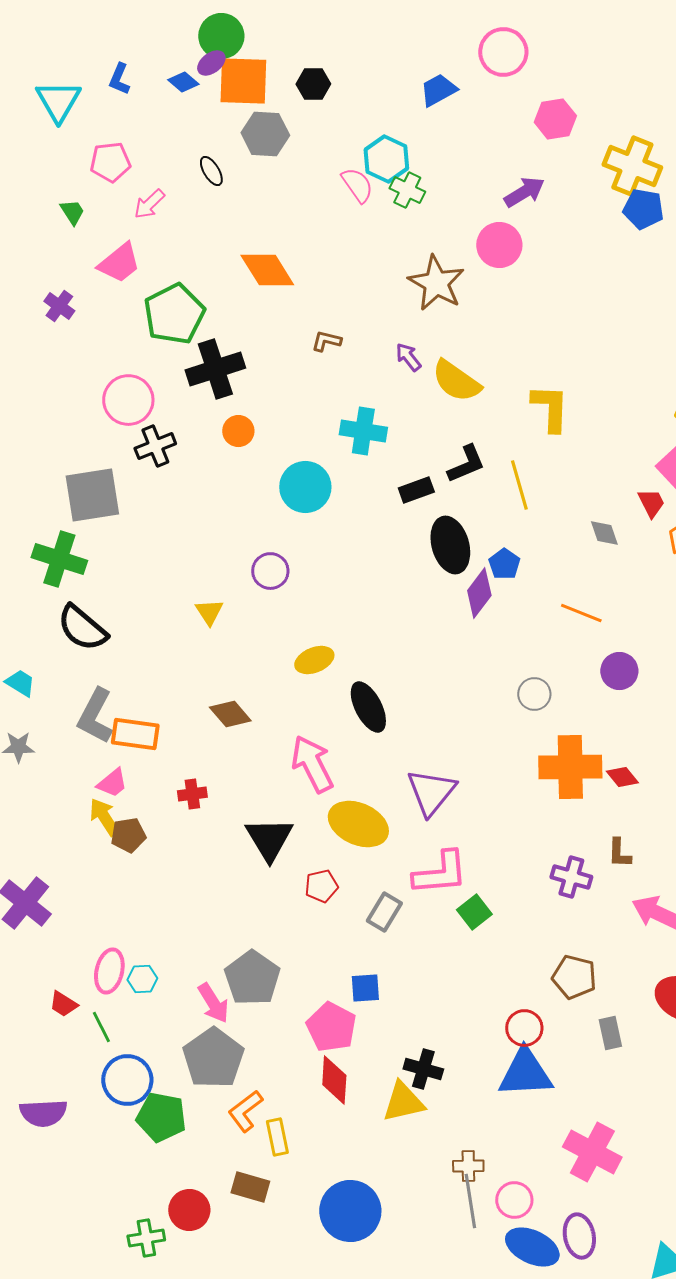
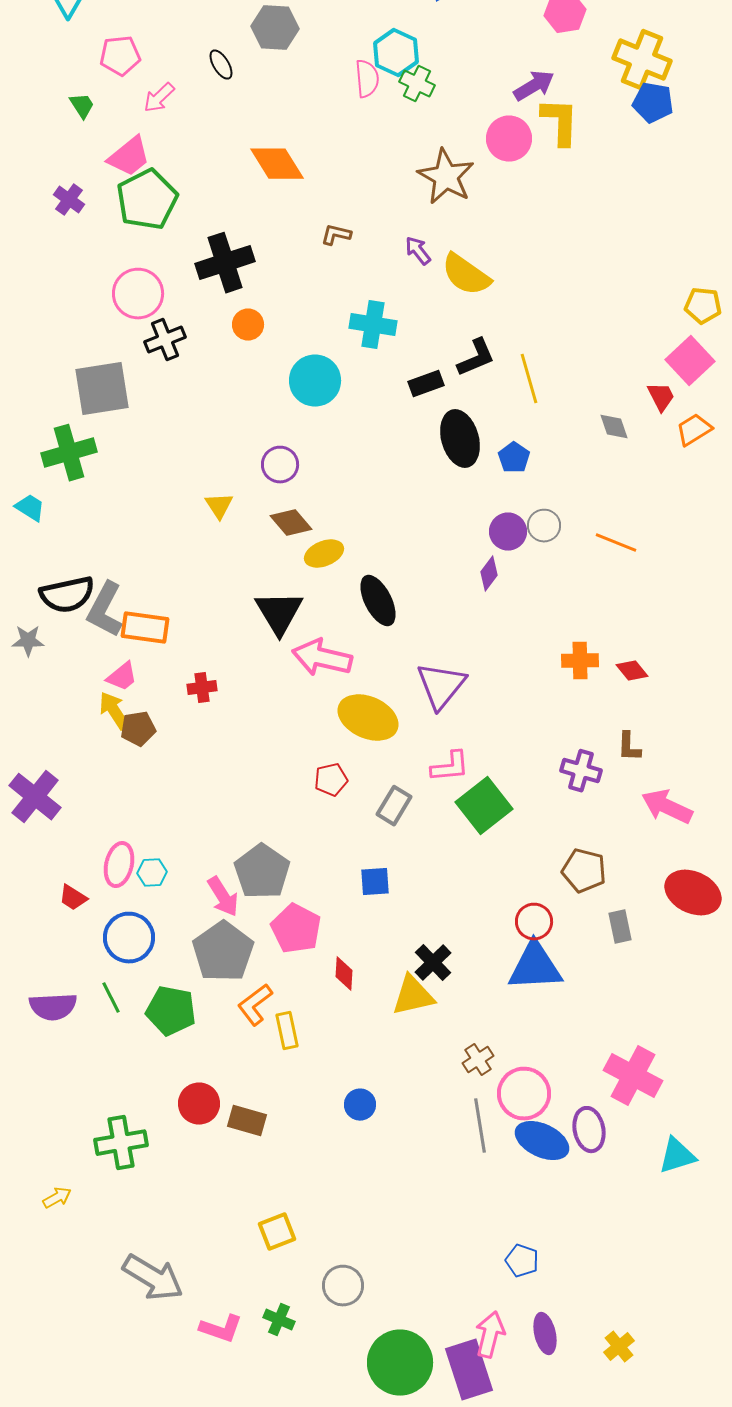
pink semicircle: (357, 185) -> (367, 79), turned 30
green pentagon: (174, 314) -> (147, 200), moved
yellow L-shape: (550, 408) -> (560, 122), moved
green cross: (59, 559) -> (69, 453), turned -34
purple diamond: (479, 593) -> (489, 574), moved, size x0.7
orange line: (581, 613) -> (616, 543), moved
black semicircle: (82, 628) -> (67, 595), moved, turned -52
purple circle: (619, 671) -> (508, 532), moved
cyan trapezoid: (20, 683) -> (30, 508), moved
gray circle: (534, 694) -> (544, 526), moved
brown diamond: (230, 714) -> (291, 523), moved
pink arrow: (312, 764) -> (322, 658), turned -50
orange cross: (570, 767) -> (580, 661), size x0.6
black triangle: (269, 839) -> (279, 613), moved
pink L-shape: (440, 873) -> (450, 767), size x0.7
green square: (474, 912) -> (484, 806), size x1.6
green line: (101, 1027) -> (111, 998), moved
pink pentagon: (331, 1027) -> (296, 929), moved
black cross: (423, 1069) -> (433, 963), turned 30
blue circle: (127, 1080) -> (129, 938), moved
red diamond: (334, 1080) -> (344, 974), size x0.7
pink cross: (592, 1152) -> (633, 1076), moved
brown cross: (468, 1166) -> (478, 1060), turned -32
brown rectangle: (250, 1187) -> (247, 1121), moved
pink circle: (514, 1200) -> (524, 1094), size x1.4
gray line: (470, 1201) -> (480, 1126), moved
blue circle: (350, 1211) -> (360, 1105), size x0.5
green cross: (146, 1238) -> (121, 1143), moved, size x1.4

